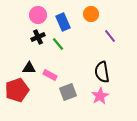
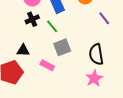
pink rectangle: (50, 75) -> (47, 65), moved
gray square: (68, 92) -> (62, 47), moved

